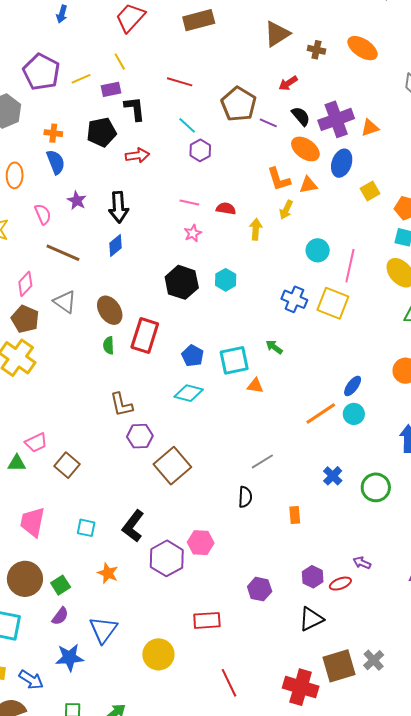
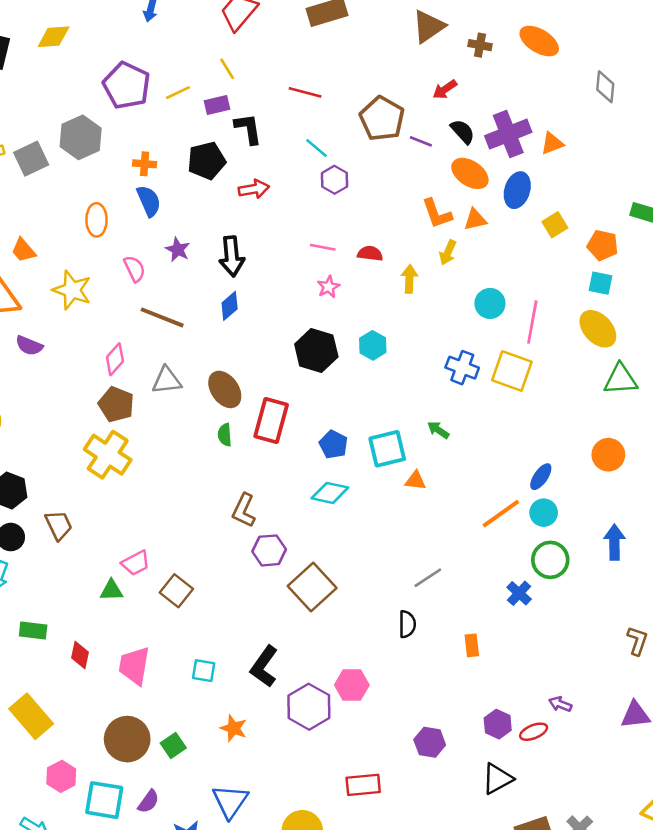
gray triangle: (65, 302) -> (167, 380), turned -40
brown L-shape: (121, 405) -> (244, 510), turned 40
green circle: (376, 487) -> (550, 560), moved
purple semicircle: (60, 616) -> (149, 802), moved

